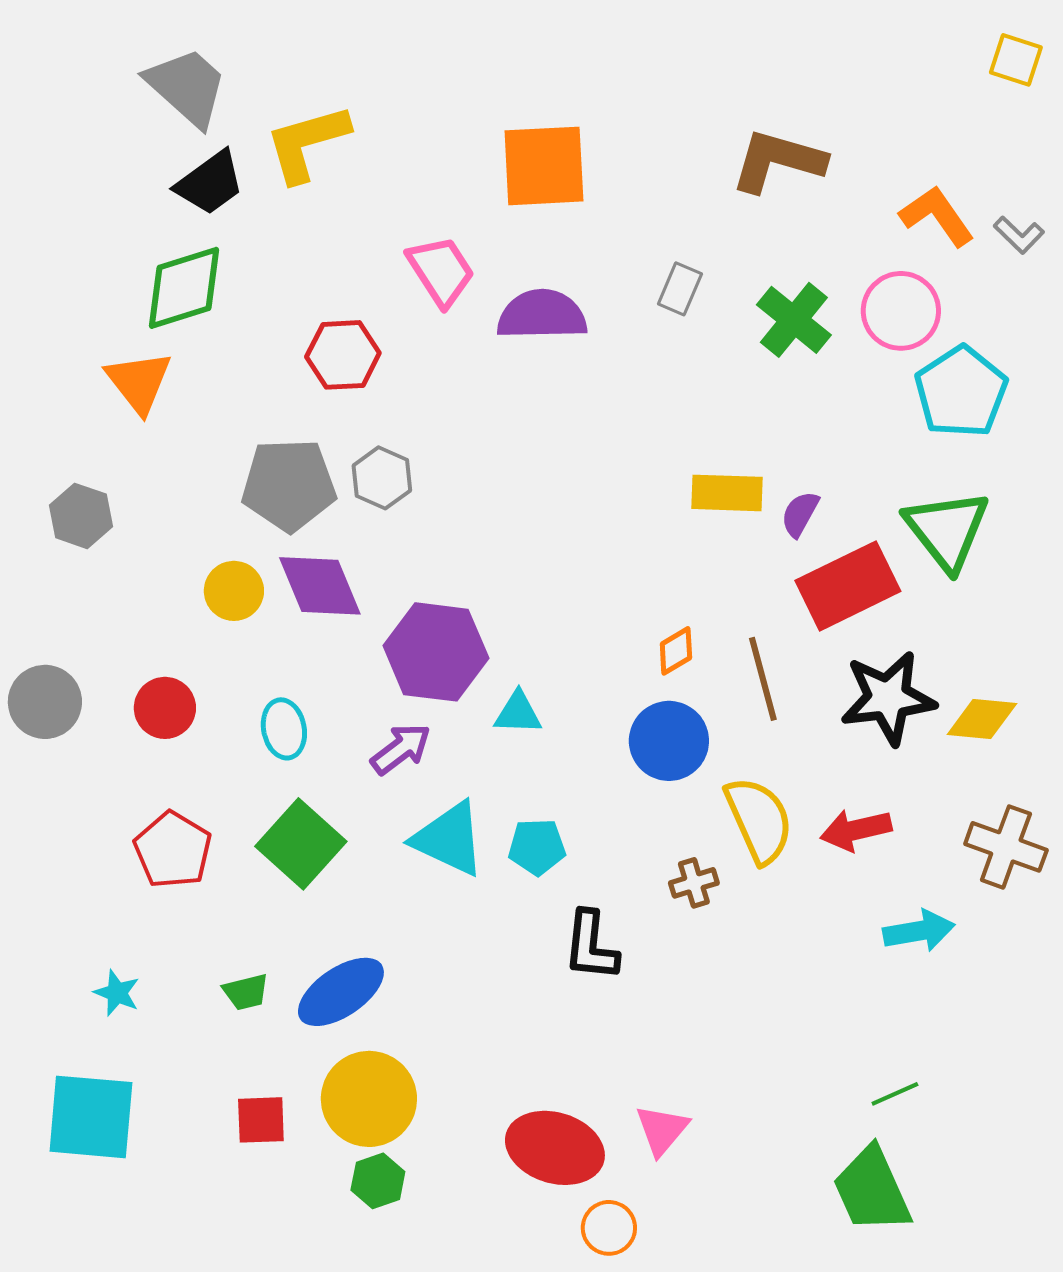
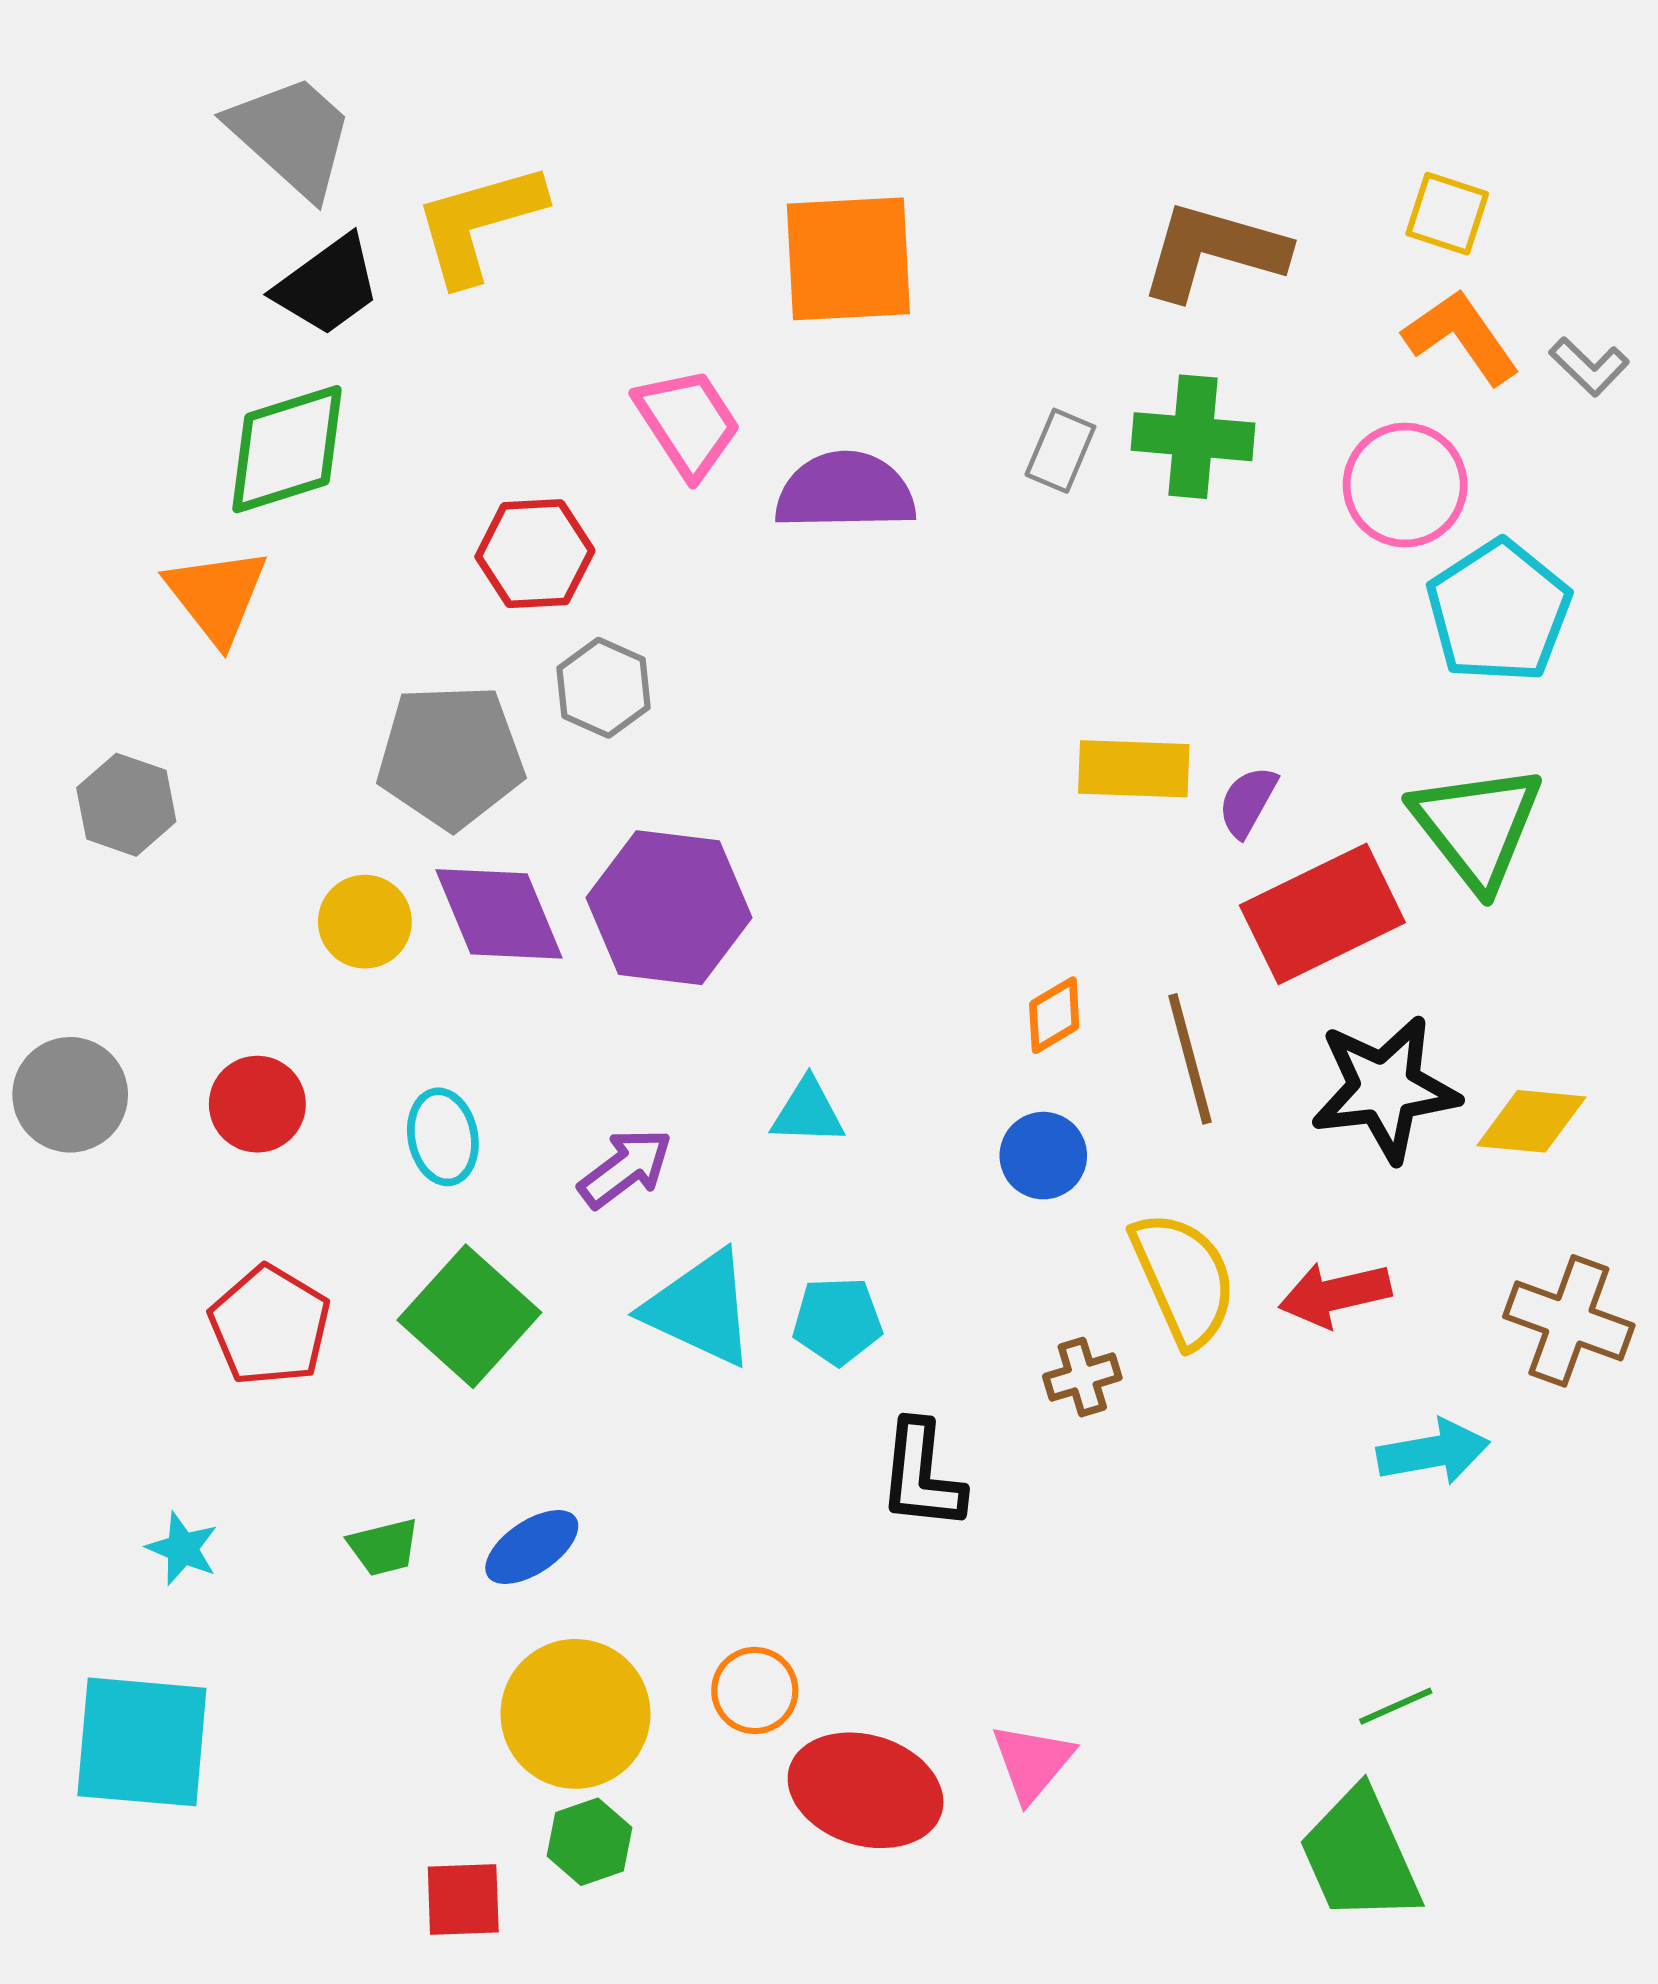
yellow square: (1016, 60) -> (1447, 214), moved
green cross: (794, 320) -> (1193, 437), moved, turned -34
gray hexagon: (382, 478) -> (604, 688), moved
purple hexagon: (436, 652) -> (669, 908), moved
blue circle: (669, 741) -> (1043, 1156), size x0.7
blue ellipse: (341, 992) -> (532, 1547), size x0.7
red square: (261, 1120) -> (463, 1899), moved
orange circle: (609, 1228) -> (755, 1691), moved

